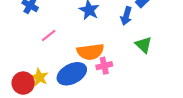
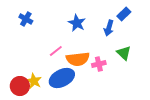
pink line: (49, 36) -> (56, 51), moved
pink cross: (104, 66) -> (99, 64), moved

